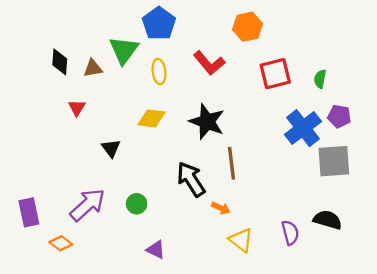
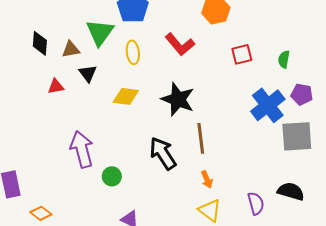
red square: (275, 74) -> (242, 54), size x0.7
red triangle: (77, 108) -> (56, 86), turned 48
black triangle: (111, 148) -> (88, 73), moved
purple arrow: (87, 205) -> (82, 149), moved, turned -63
orange arrow: (221, 208) -> (207, 179), moved, turned 42

